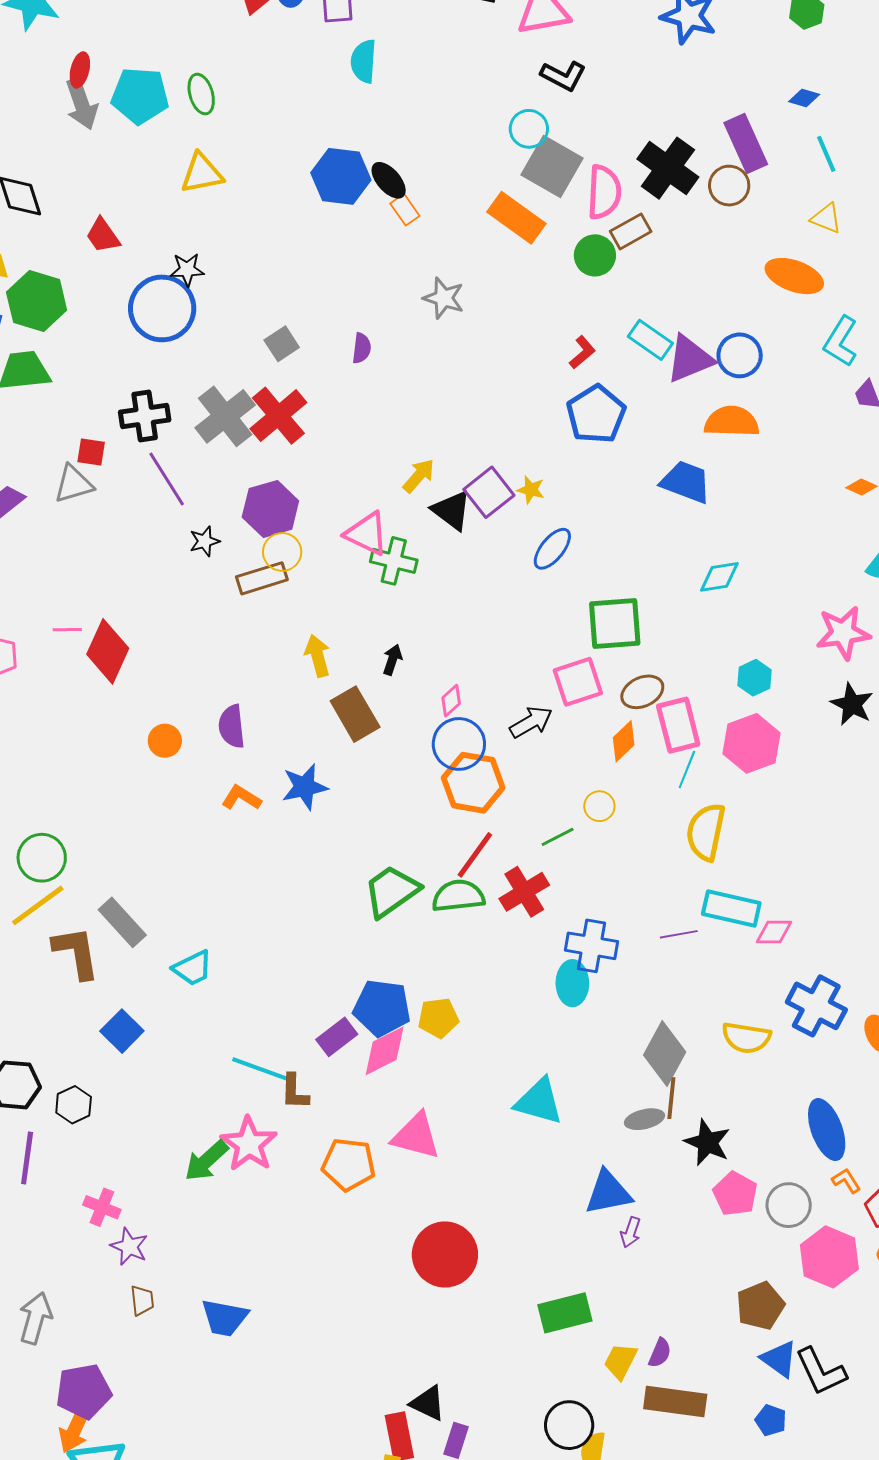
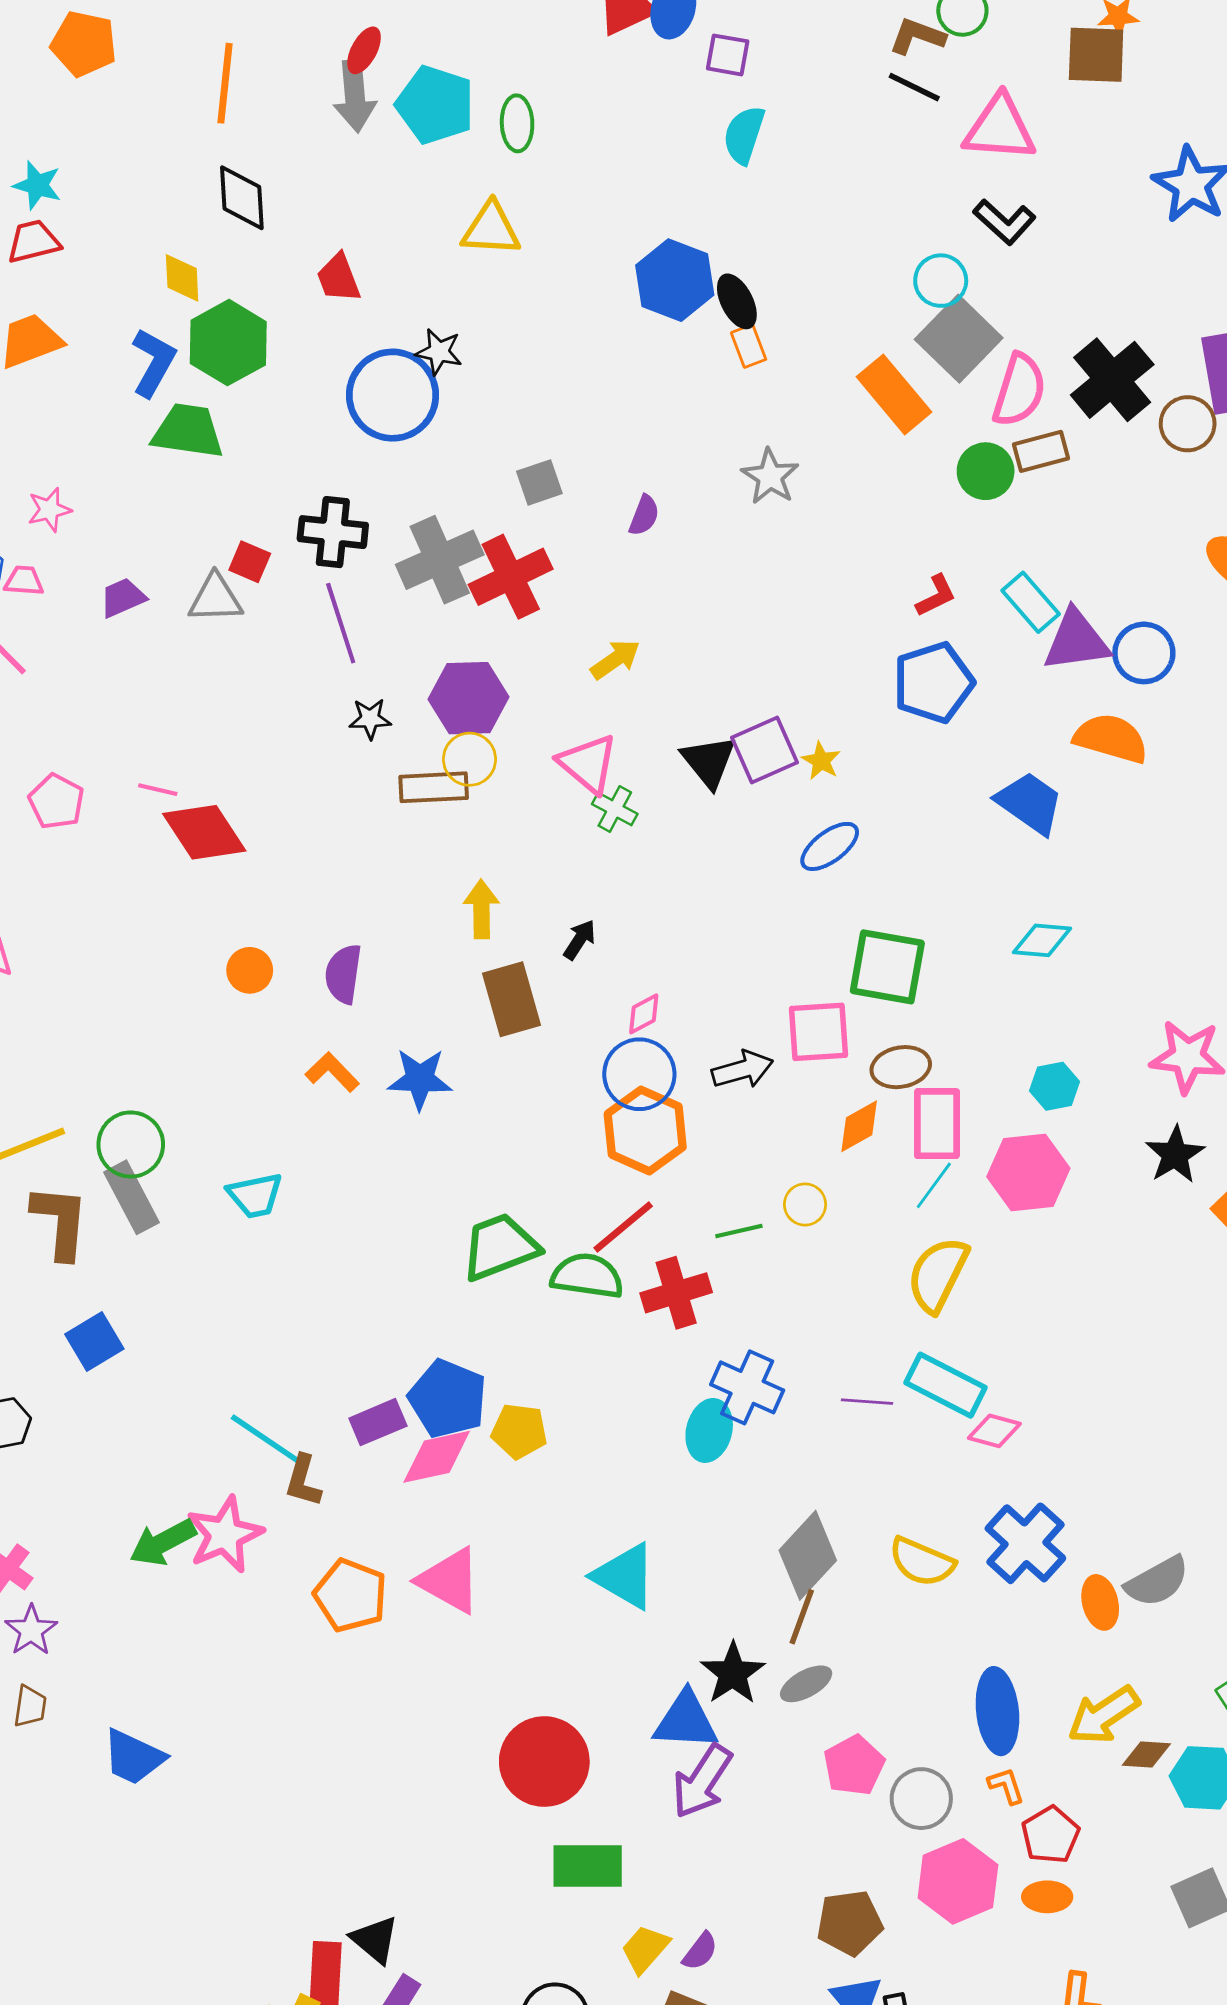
yellow arrow: (419, 476) -> (615, 659), moved
green cross: (394, 561) -> (615, 809), size x0.7
red diamond: (108, 651) -> (204, 832), turned -72
green circle: (42, 858) -> (131, 1145), moved
cyan trapezoid: (193, 968) -> (255, 1195), moved
gray ellipse: (644, 1119) -> (806, 1684), moved, turned -30
black star: (707, 1142) -> (733, 1673), moved
purple arrow: (631, 1232) -> (702, 1781), size x1.8
red circle: (445, 1254) -> (544, 1762), moved

